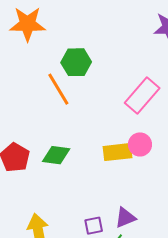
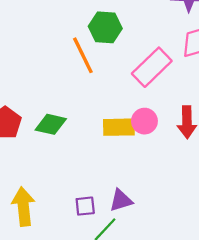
green hexagon: (76, 62) -> (105, 27), moved
orange line: (58, 89) -> (83, 55), moved

